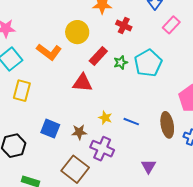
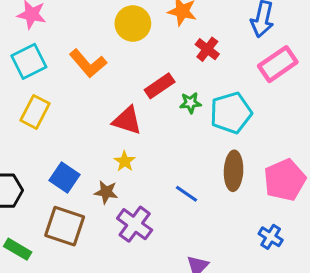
pink rectangle: (171, 25) -> (278, 64), size x1.4
yellow circle: (77, 32) -> (133, 23), moved
yellow star: (105, 118) -> (125, 161), moved
brown ellipse: (167, 125) -> (234, 171), moved
brown square: (75, 169) -> (65, 226), moved, turned -32

